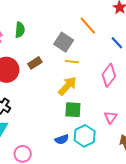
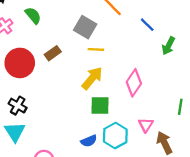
green semicircle: (20, 30) -> (33, 15), turned -42
pink diamond: (109, 75) -> (134, 83), moved
pink triangle: (110, 117) -> (146, 125), moved

